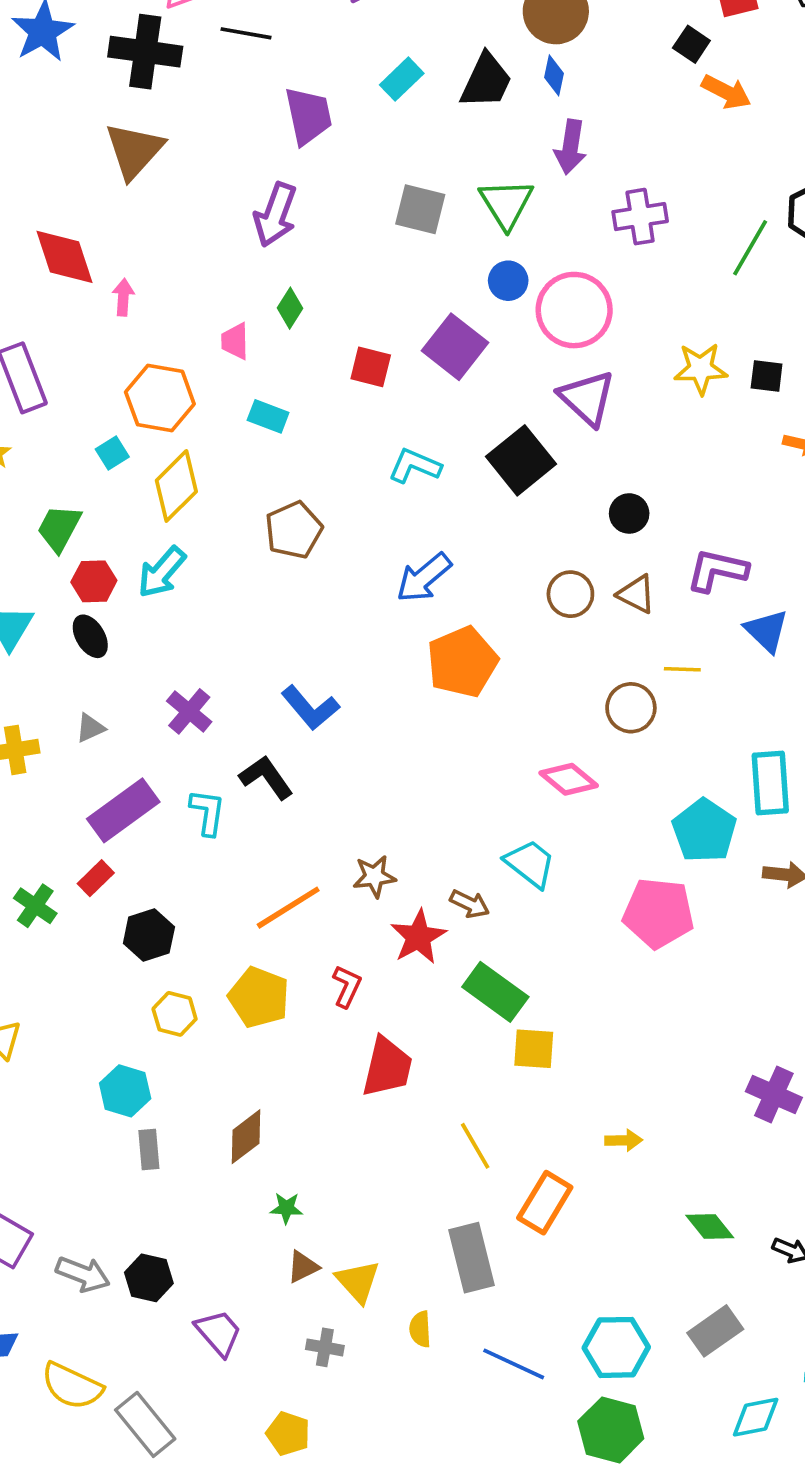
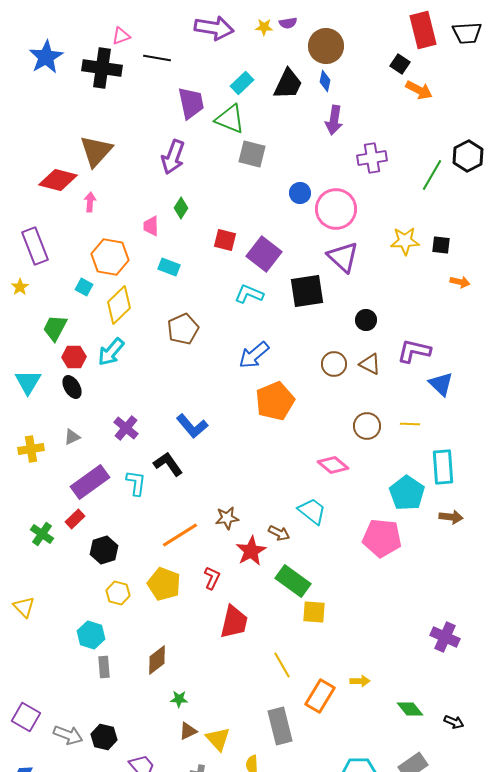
brown triangle: (134, 151) -> (96, 151), moved
green triangle: (506, 204) -> (230, 119), moved, turned -36
red diamond: (65, 257) -> (58, 180), turned -57
purple square: (455, 347) -> (264, 254), moved
cyan square: (112, 453) -> (84, 287), turned -30
black square: (521, 460) -> (307, 291), turned 30
yellow line: (682, 669) -> (410, 424), moved
yellow arrow: (624, 1140) -> (360, 681), moved

